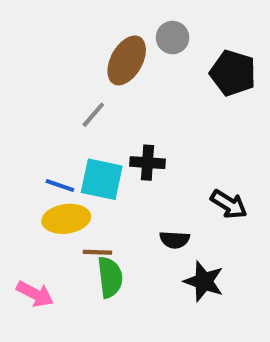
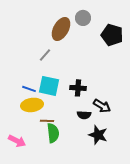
black cross: (148, 163) -> (78, 88), moved
black arrow: (229, 204) -> (102, 106), moved

